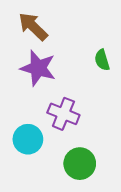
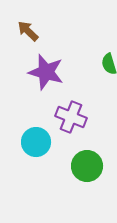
brown arrow: (33, 26) -> (28, 31), moved, size x0.7

